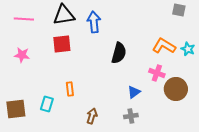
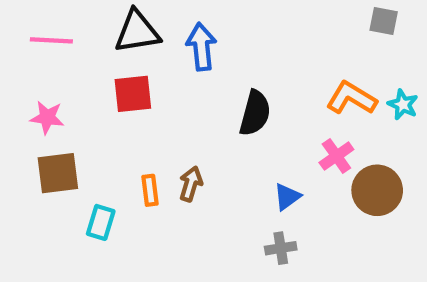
pink cross: (157, 73) -> (336, 156), turned 35
brown square: (16, 109) -> (58, 173), moved
brown arrow: (92, 116) -> (191, 184), moved

